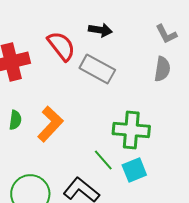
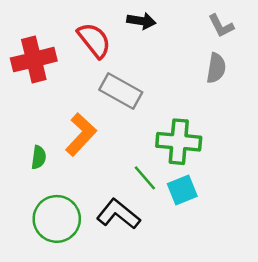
gray rectangle: (97, 69) -> (121, 91), moved
green semicircle: (15, 120) -> (39, 157), moved

